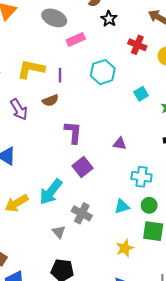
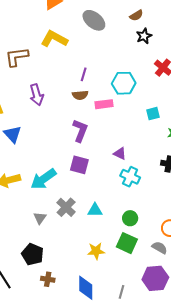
pink rectangle: (76, 40) -> (104, 104), moved
yellow L-shape: (31, 69) -> (54, 39), moved
brown semicircle: (50, 100) -> (80, 95), moved
purple square: (83, 167) -> (79, 165), turned 36
cyan cross: (142, 177) -> (130, 177), moved
cyan triangle: (122, 206) -> (95, 210), moved

